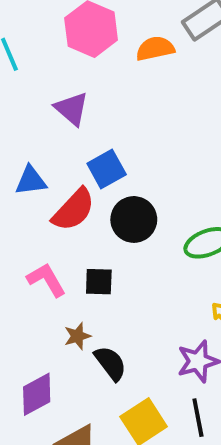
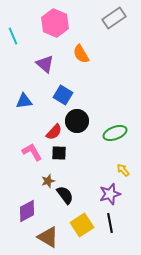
orange semicircle: (155, 49) -> (81, 54), moved, turned -108
blue square: (107, 169) -> (63, 95), turned -30
red semicircle: (74, 210) -> (54, 132), moved, size x0.7

